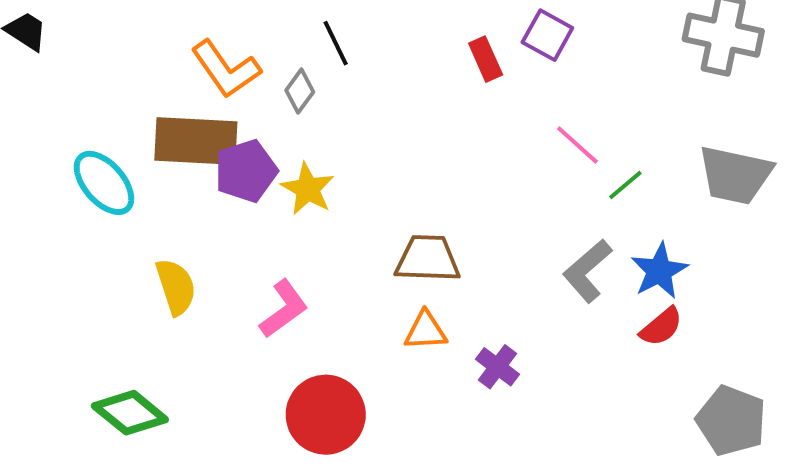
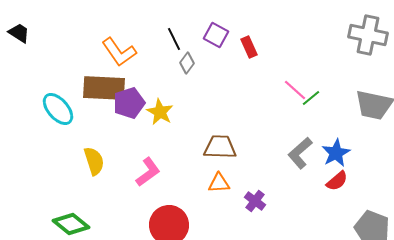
purple square: (547, 35) -> (216, 35), moved
gray diamond: (300, 91) -> (187, 63), moved
green line: (625, 185) -> (311, 98), moved

